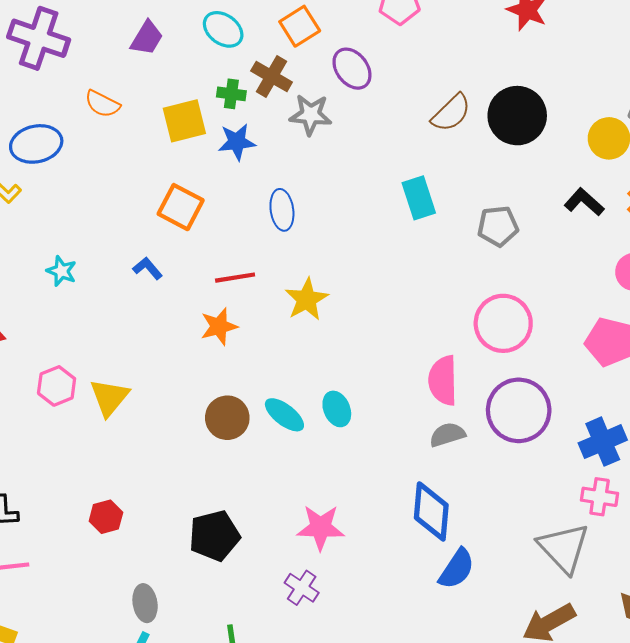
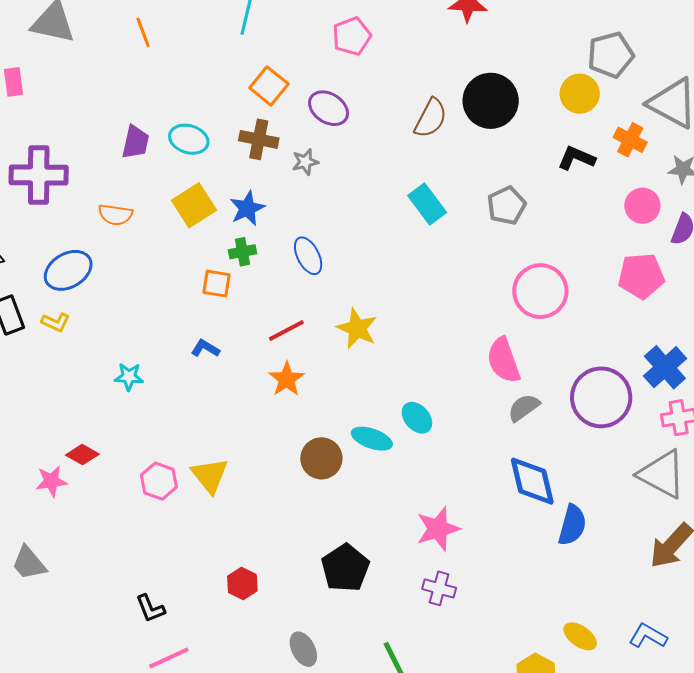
cyan ellipse: (223, 29) -> (189, 139), moved
green cross: (231, 94) -> (242, 252), moved
gray star: (311, 115) -> (305, 162), size x0.7
orange square: (181, 207) -> (216, 284), size x0.7
purple circle: (519, 410) -> (601, 397), moved

